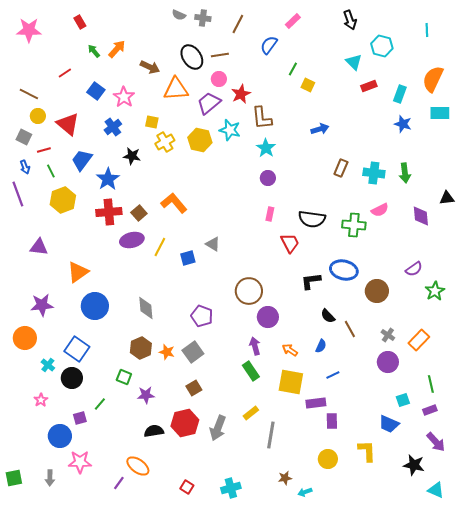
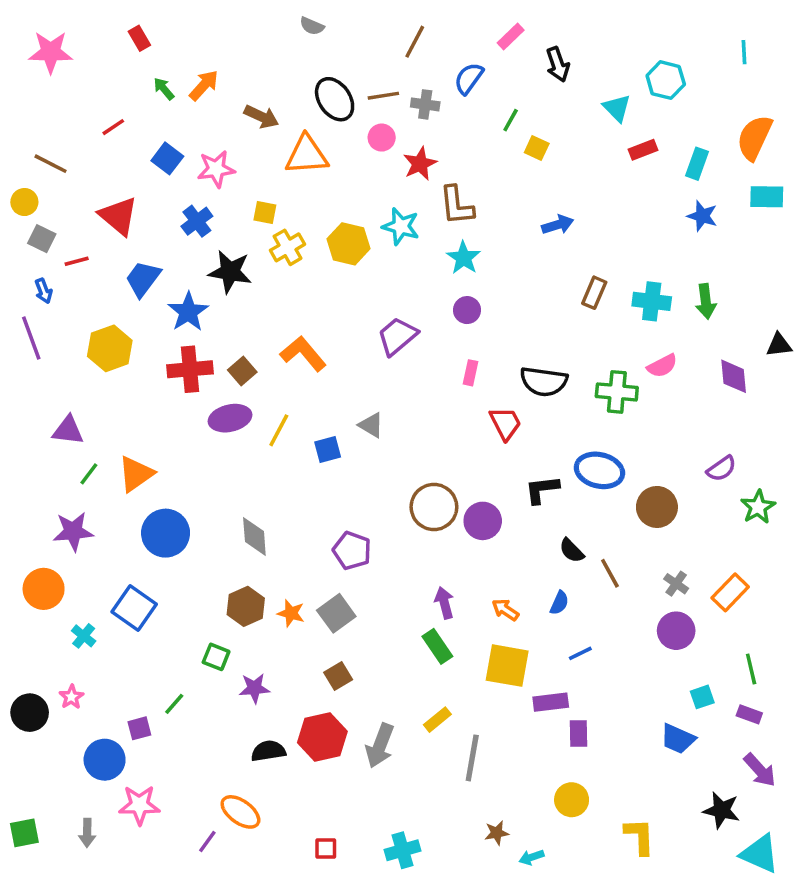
gray cross: (203, 18) -> (425, 104), moved
black arrow: (350, 20) -> (558, 64), moved
pink star: (124, 97) -> (216, 169), turned 30
purple trapezoid: (209, 103) -> (397, 336), moved
yellow circle: (38, 116) -> (24, 202), moved
black star: (132, 156) -> (230, 272), size x1.4
green line: (51, 171) -> (89, 474), moved, turned 64
purple circle: (268, 317) -> (483, 521), moved
black circle: (72, 378) -> (30, 713), moved
purple rectangle: (430, 410) -> (749, 714), turned 40
yellow L-shape: (367, 451) -> (640, 836), moved
red square: (187, 487) -> (326, 849), turned -32
cyan triangle: (436, 490) -> (760, 854), size x1.4

